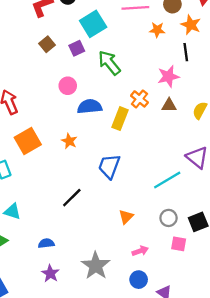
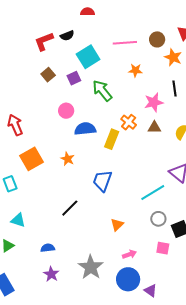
orange star: (157, 30) -> (135, 70), moved
black line: (186, 52) -> (174, 89), moved
gray circle: (169, 218) -> (158, 219), moved
blue circle: (139, 280) -> (128, 279), size x1.5

